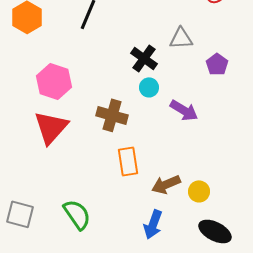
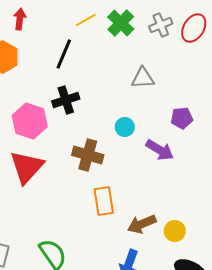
gray triangle: (181, 38) -> (143, 78), moved
black cross: (144, 58) -> (66, 100), moved, turned 36
purple pentagon: (217, 64) -> (182, 118), moved, turned 30

